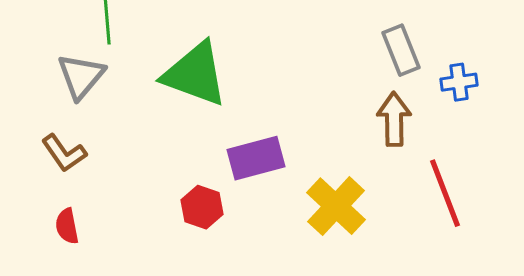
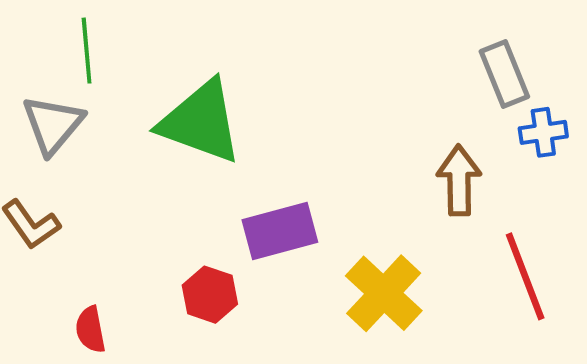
gray rectangle: (401, 50) -> (504, 74), moved
red semicircle: (67, 226) -> (90, 330), moved

